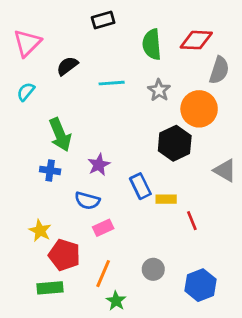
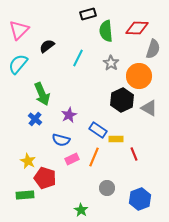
black rectangle: (103, 20) -> (88, 14), moved
cyan line: (112, 83) -> (78, 58), turned -60
cyan semicircle: (26, 92) -> (18, 64), size x1.5
blue cross: (50, 170) -> (35, 119), turned 32
gray triangle: (225, 170) -> (149, 108), moved
blue rectangle: (140, 186) -> (98, 130), turned -30
orange line: (103, 274) -> (94, 157), moved
green rectangle: (50, 288) -> (25, 195), moved

